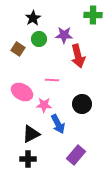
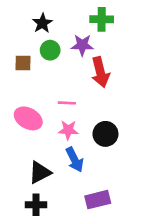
green cross: (93, 15) -> (102, 19), moved
brown square: (18, 49) -> (23, 63), turned -32
pink star: (44, 105) -> (68, 130), moved
purple rectangle: (76, 155) -> (98, 200), turned 36

